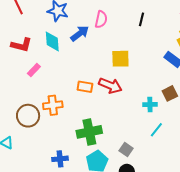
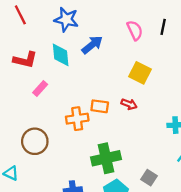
pink semicircle: (101, 19) -> (135, 30), moved, turned -36
yellow square: (120, 59) -> (140, 73), turned 30
red arrow: (110, 86) -> (129, 104), size x0.6
orange cross: (53, 105) -> (77, 119), moved

